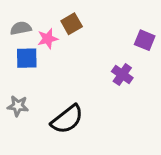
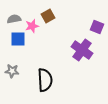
purple cross: (122, 75) -> (82, 50), size x1.5
black semicircle: (67, 119) -> (45, 80), turned -55

